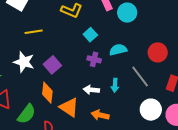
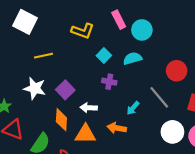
cyan semicircle: (118, 50) -> (132, 58), moved
cyan arrow: (115, 85) -> (133, 108), turned 40
white arrow: (91, 90) -> (89, 108), moved
orange triangle: (69, 107) -> (85, 134), turned -30
orange arrow: (100, 115) -> (117, 128), moved

